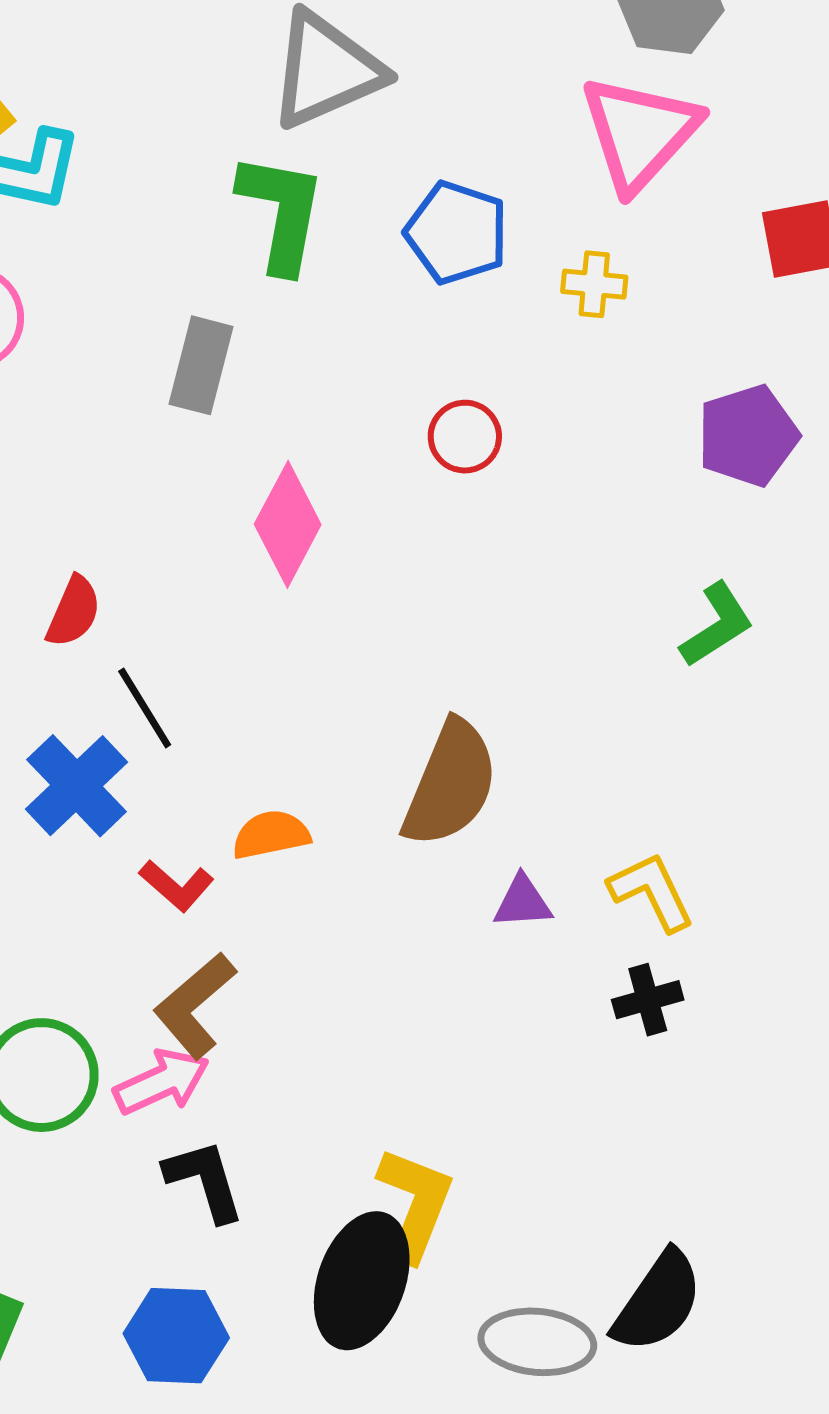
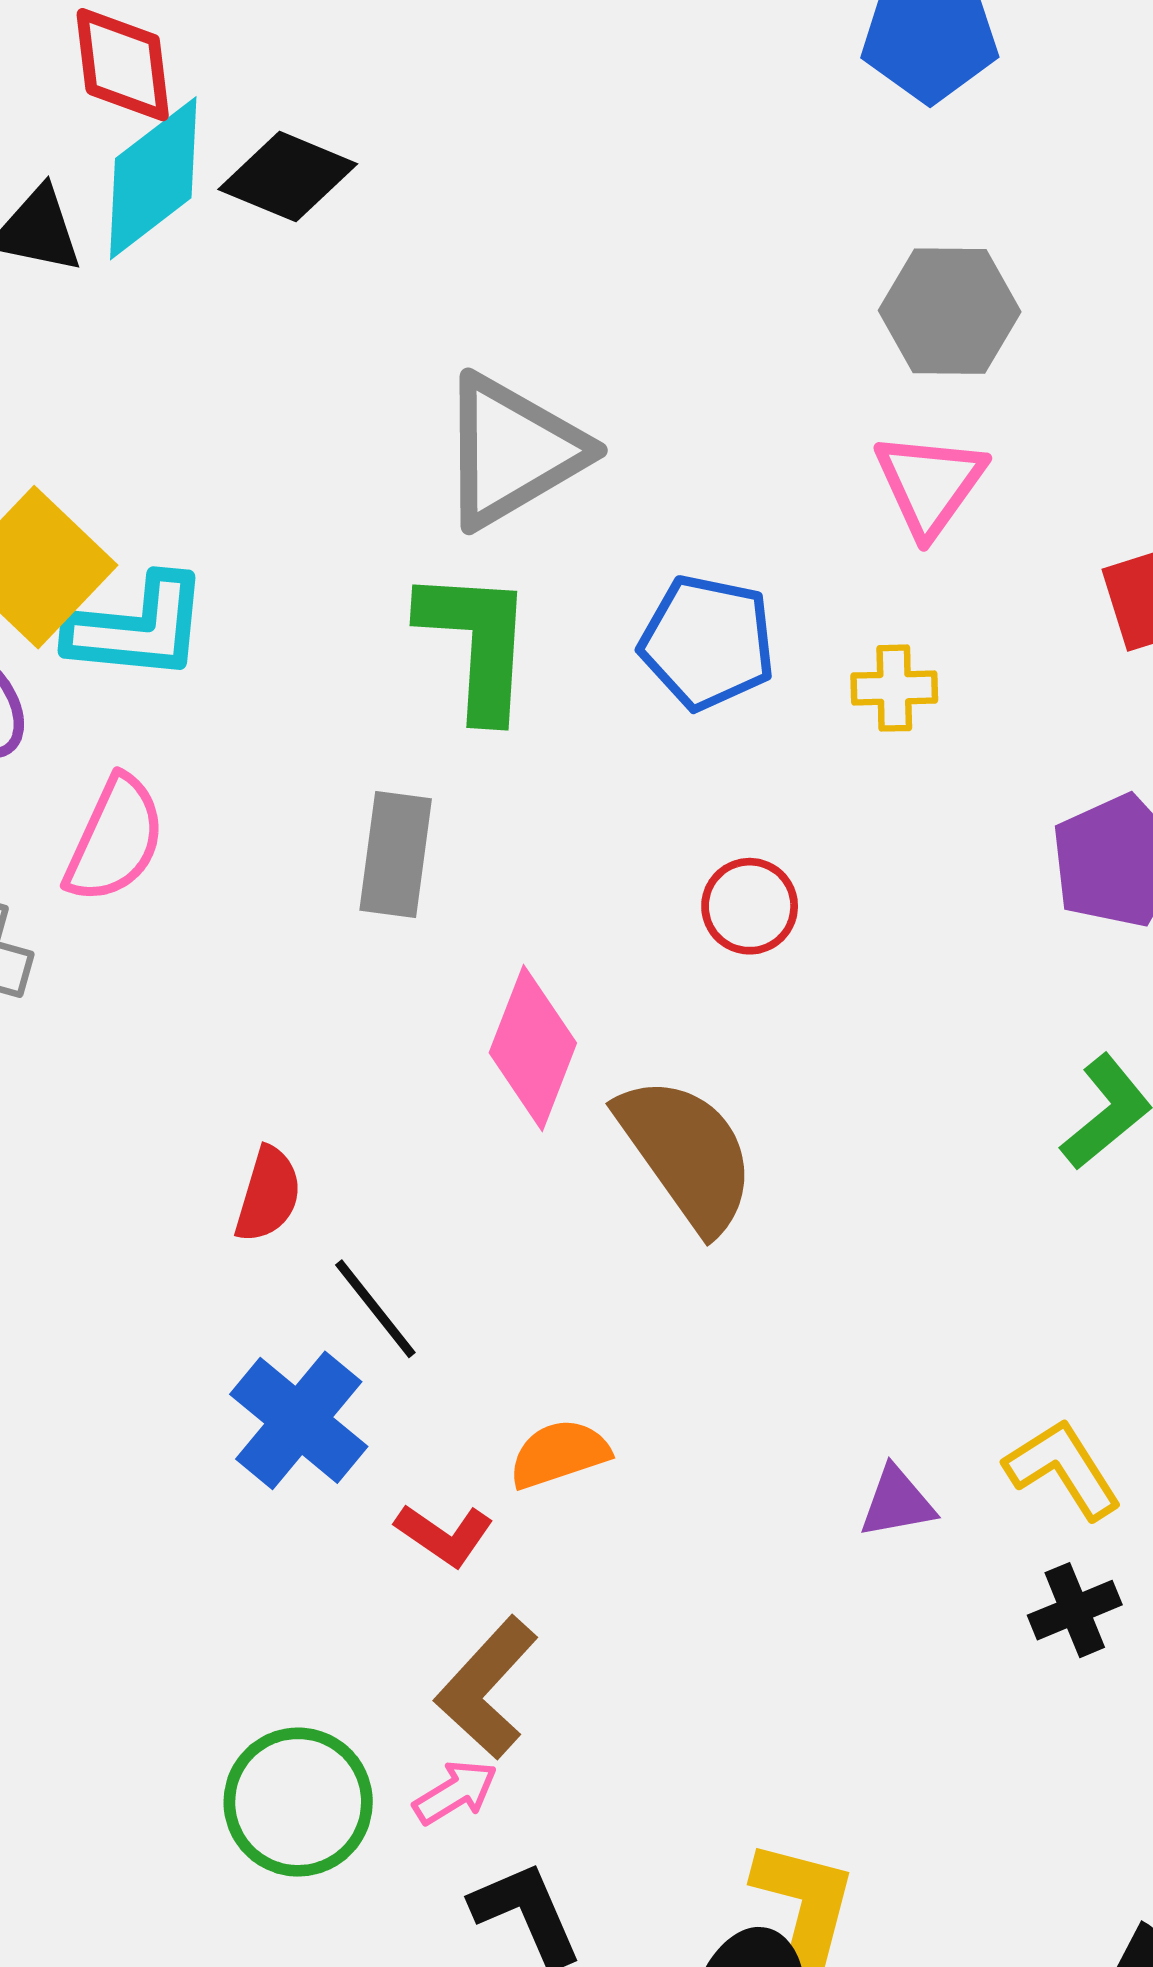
pink triangle: (640, 133) -> (930, 484), size x0.7
brown semicircle: (450, 784) -> (687, 1153), moved, turned -51
pink arrow: (162, 1082) -> (455, 1792), size x0.7

